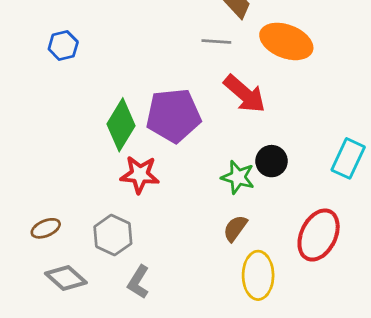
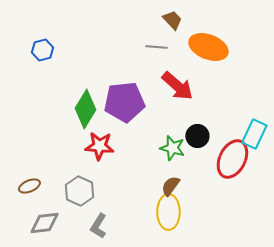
red ellipse: (319, 235) -> (232, 159), moved
yellow ellipse: (258, 275) -> (168, 212), moved
gray diamond: (66, 278) -> (44, 223), turned -48

